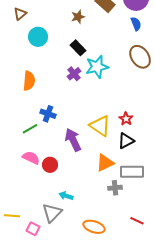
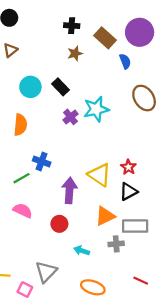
blue semicircle: (136, 24) -> (125, 61), moved
cyan circle: (38, 37) -> (30, 87), moved
black rectangle: (78, 48) -> (61, 87), moved
purple arrow: (73, 140) -> (69, 190), turned 30
red circle: (50, 165) -> (59, 224), moved
cyan arrow: (66, 196) -> (82, 251), moved

